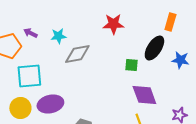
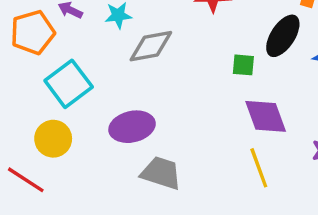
cyan square: (29, 76) -> (69, 84), turned -32
purple ellipse: (50, 104) -> (132, 127), moved

